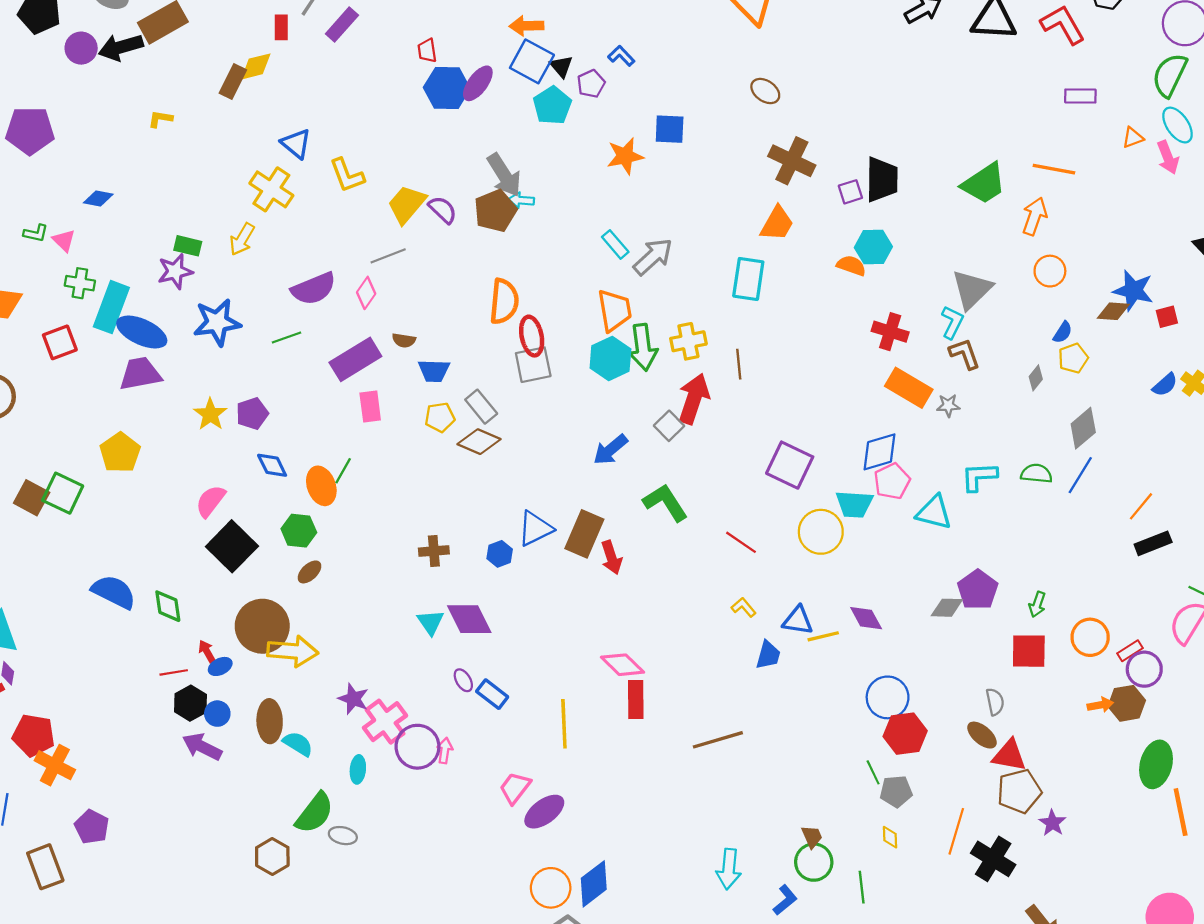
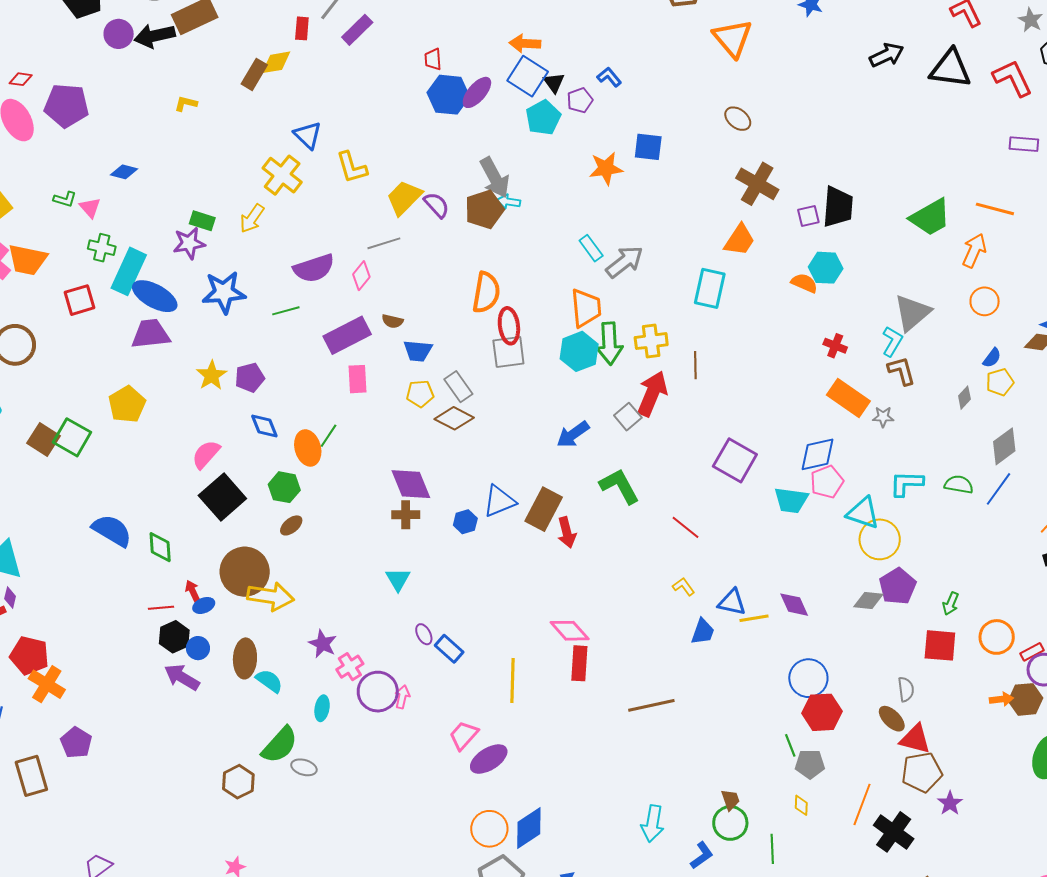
red cross: (890, 332) -> (835, 346), size x0.7
yellow circle: (821, 532) -> (880, 539), moved
purple diamond: (469, 619) -> (411, 484), moved
pink cross: (385, 722) -> (350, 667), size x0.7

